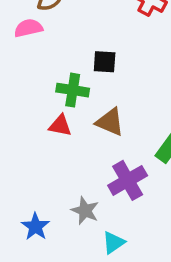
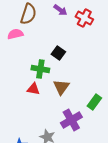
black square: (105, 62) -> (58, 53), turned 32
brown triangle: (110, 122) -> (61, 87), turned 42

